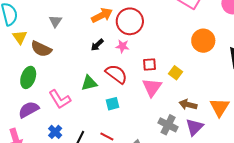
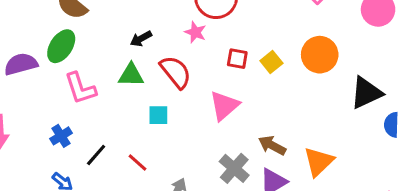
black arrow: (97, 45) -> (141, 39), moved
red square: (149, 64) -> (237, 59), moved
yellow square: (176, 73) -> (271, 62), moved
green ellipse: (28, 77) -> (61, 46), moved
purple semicircle: (29, 110) -> (21, 64), moved

